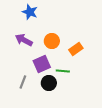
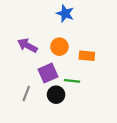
blue star: (30, 12) -> (65, 13), moved
orange rectangle: (76, 49) -> (87, 56), turned 40

